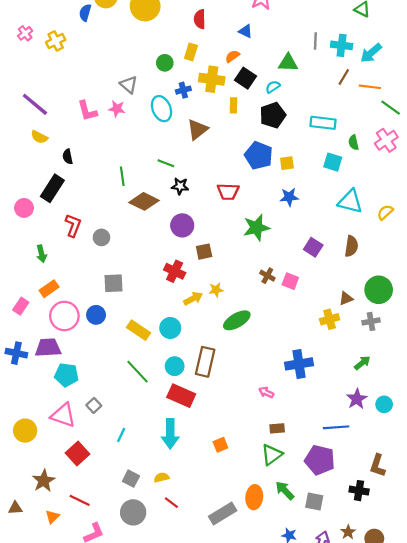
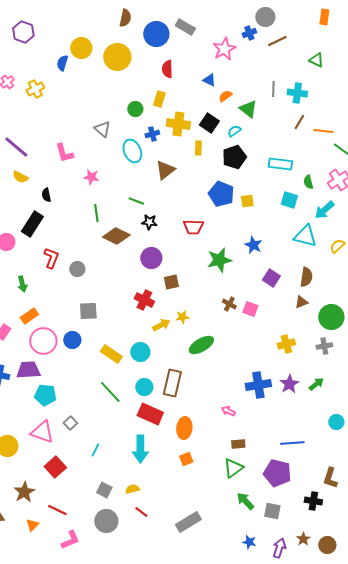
cyan arrow: (371, 53) -> (324, 210), moved
orange semicircle: (232, 56) -> (225, 96), moved
green triangle: (288, 63) -> (248, 109), turned 36
pink star: (117, 109) -> (91, 177), moved
blue star: (289, 197) -> (253, 245), moved, turned 30
brown triangle: (346, 299) -> (301, 302), moved
purple star: (357, 399) -> (289, 384), moved
orange ellipse: (254, 497) -> (184, 428), moved

